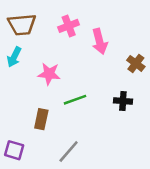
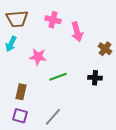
pink cross: (69, 26) -> (53, 20), turned 35
brown rectangle: (41, 119) -> (21, 92), moved
purple square: (14, 150) -> (20, 116), moved

